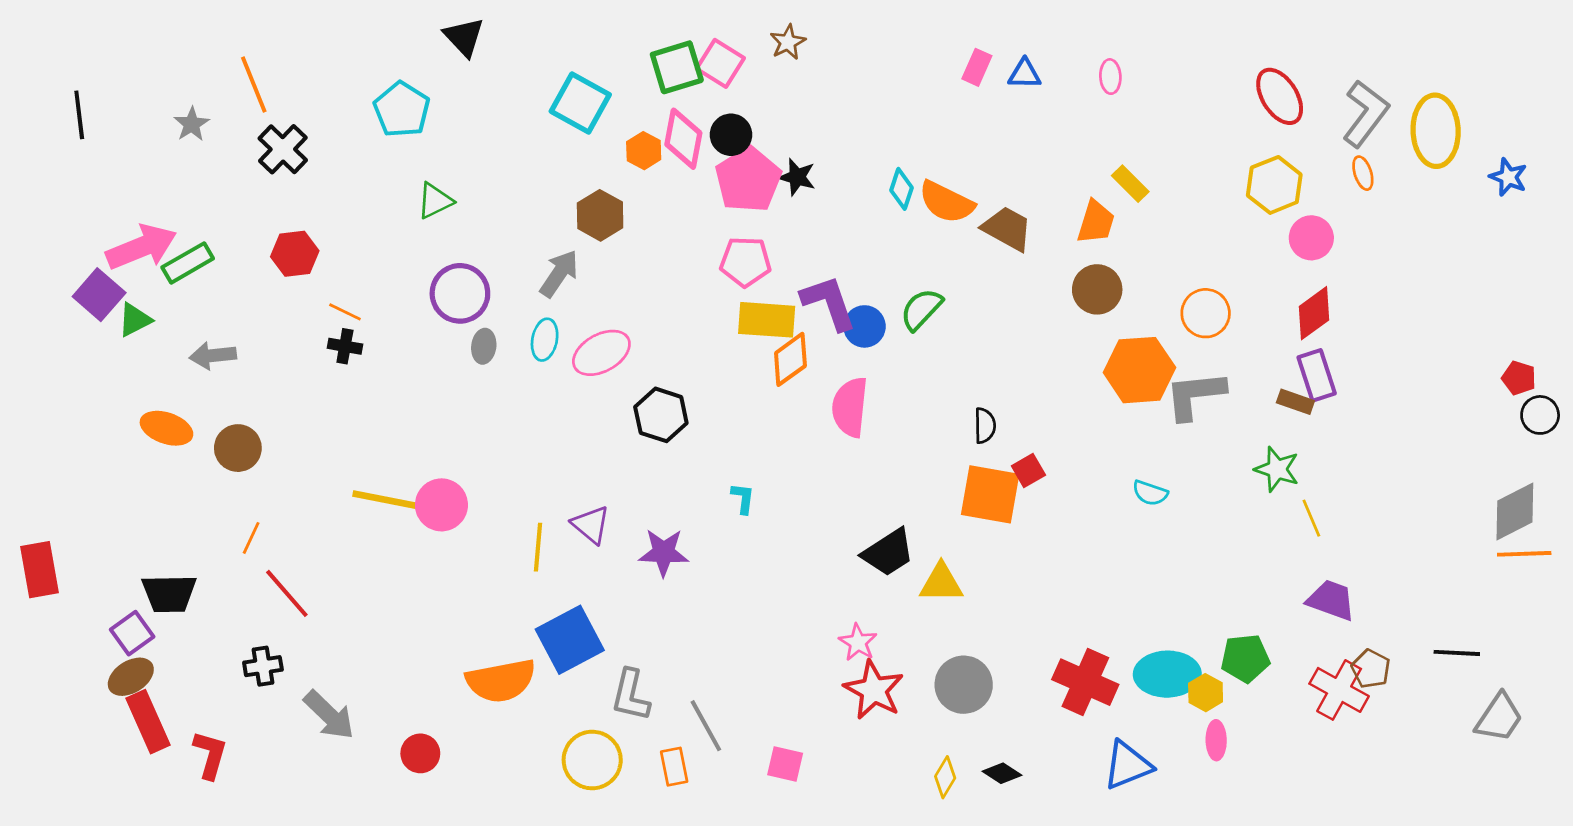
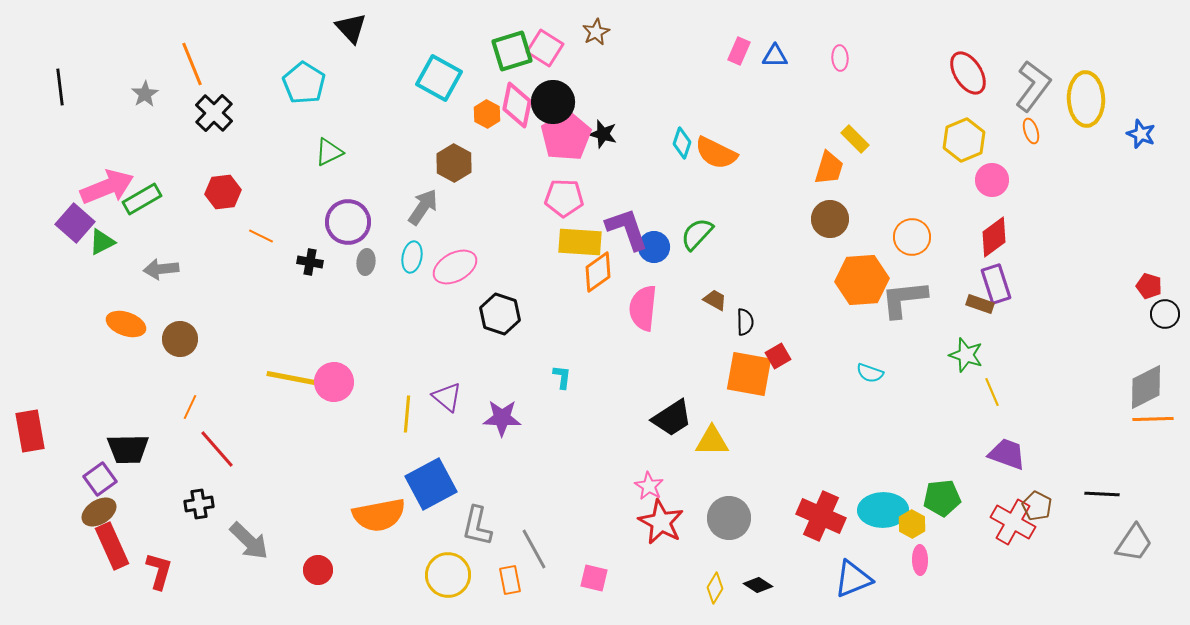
black circle: (731, 135) -> (553, 102), size x1.4
brown trapezoid: (1007, 229) -> (715, 300), moved, size x0.6
black cross: (345, 346) -> (310, 262), moved

